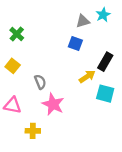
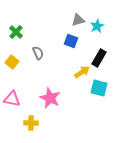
cyan star: (103, 15) -> (97, 26), moved
gray semicircle: (40, 82) -> (38, 53), moved

